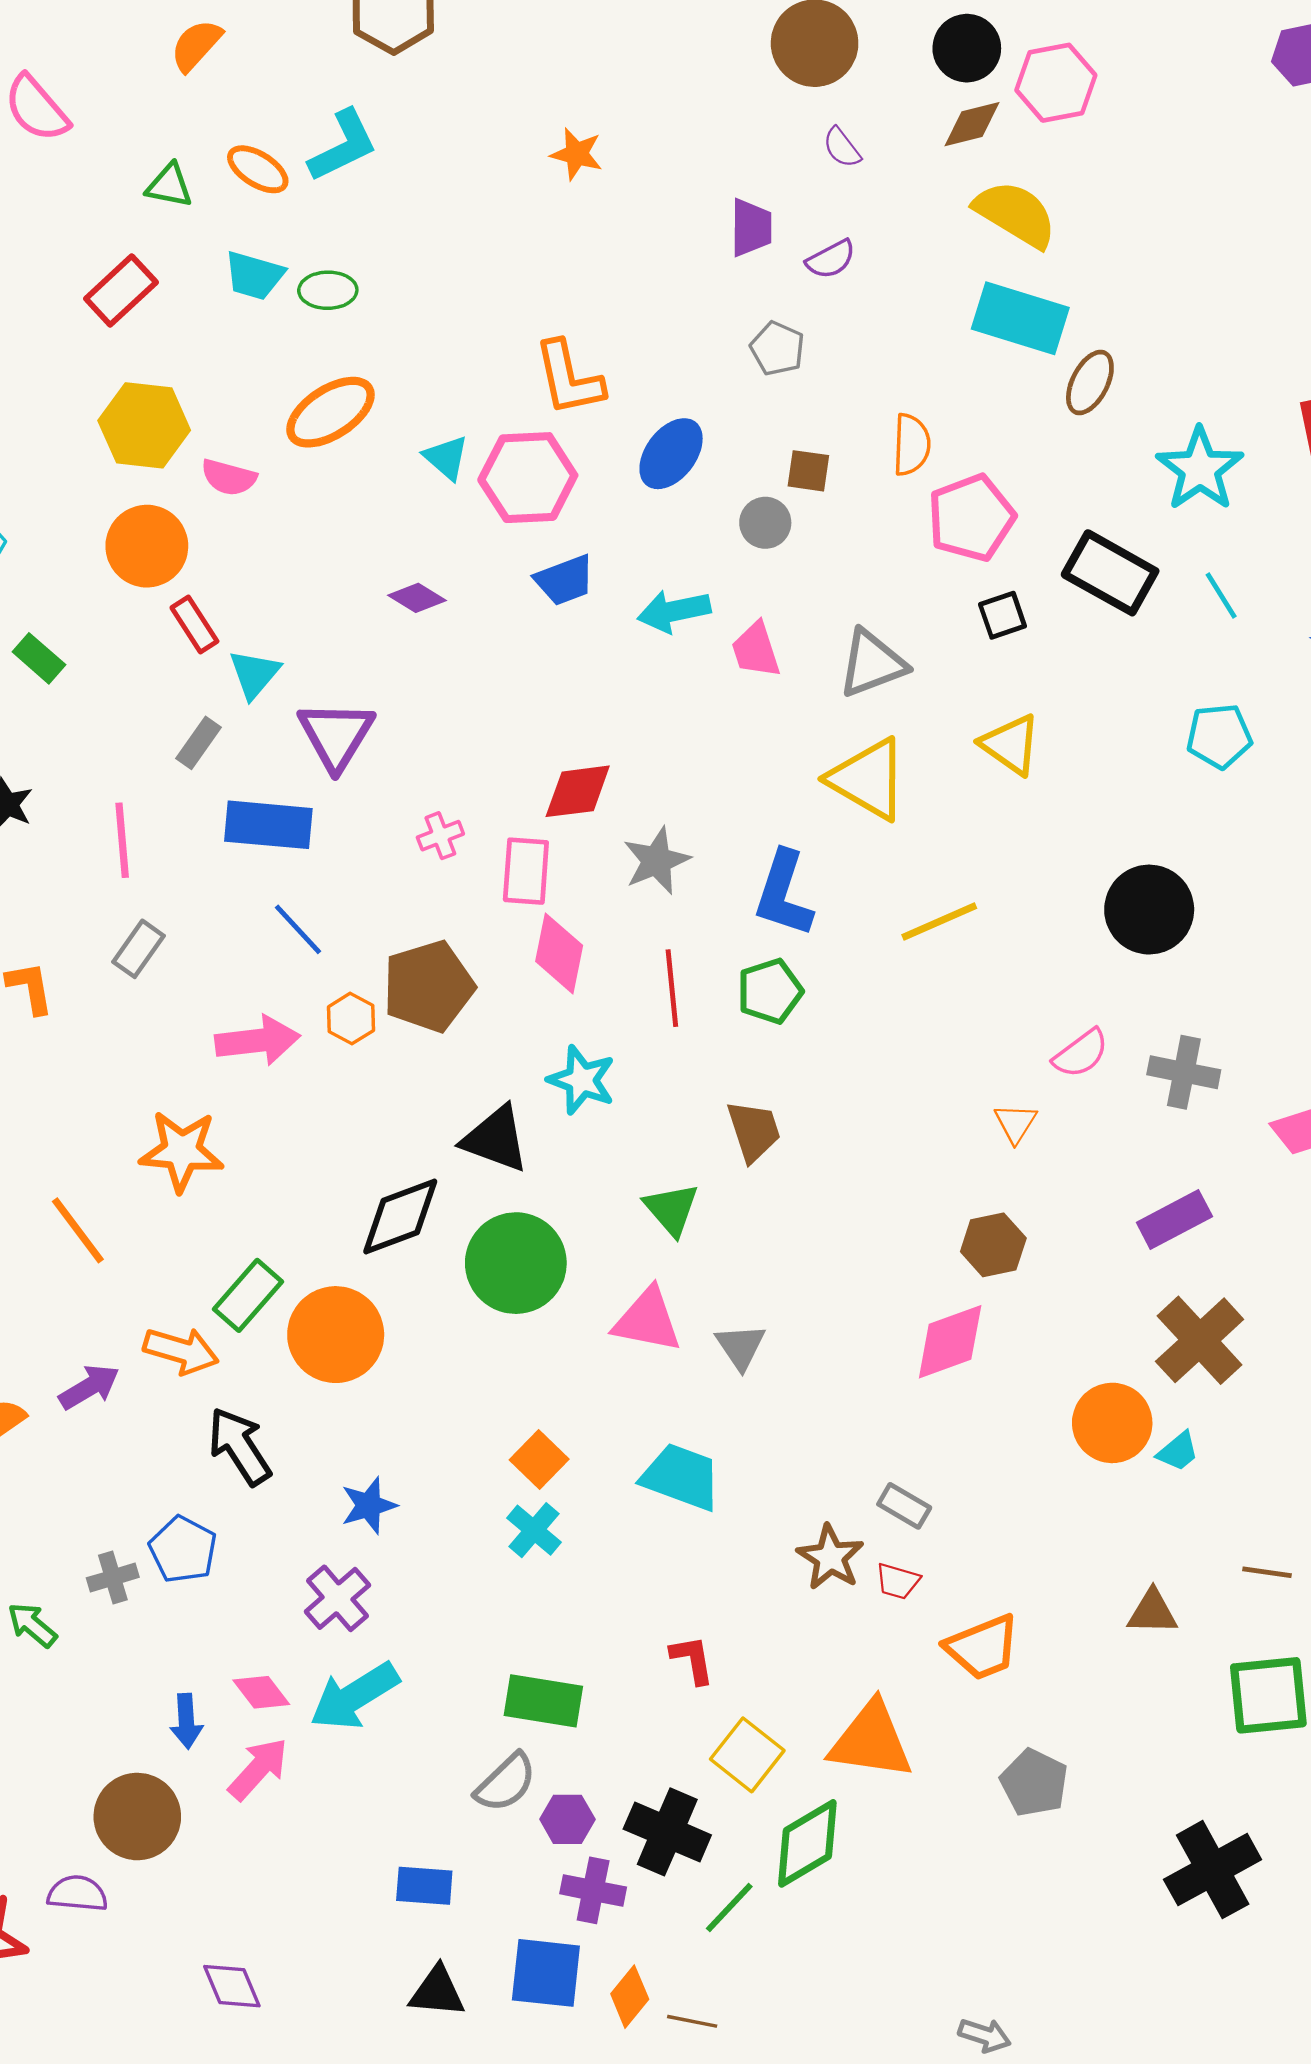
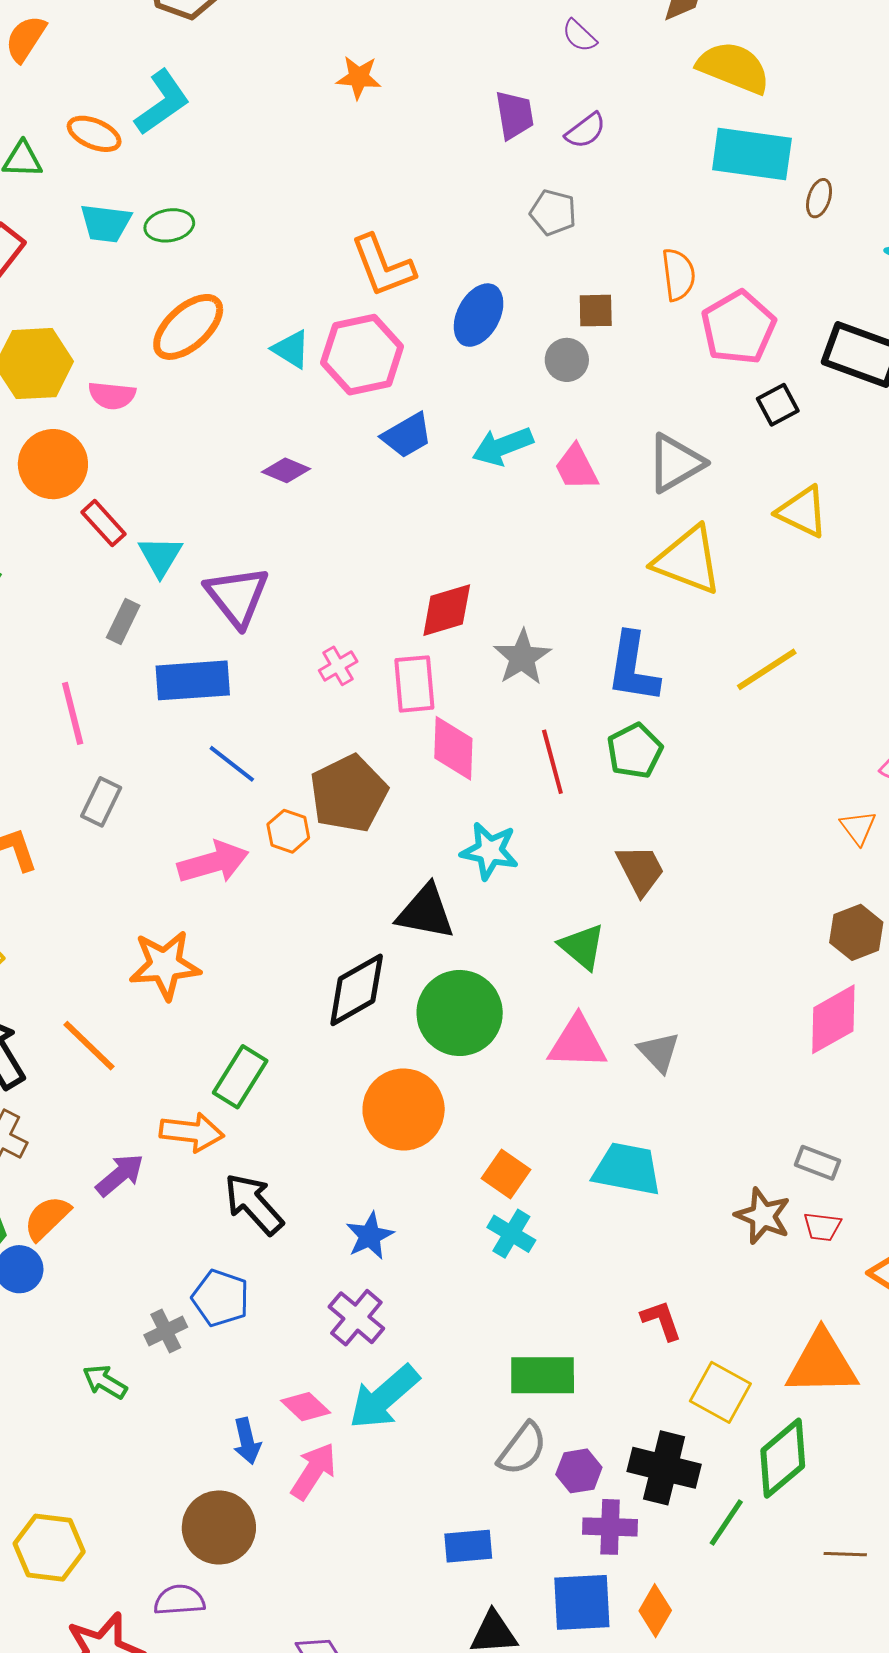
brown ellipse: (1090, 383) -> (819, 198), size x0.7
orange circle: (336, 1335) -> (404, 1109), moved
brown line: (692, 2021) -> (845, 1554), moved

